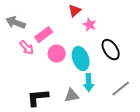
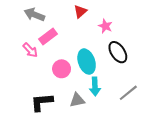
gray arrow: (16, 23) -> (34, 15), moved
pink star: (90, 25) -> (105, 26), moved
pink circle: (57, 54) -> (62, 69), moved

